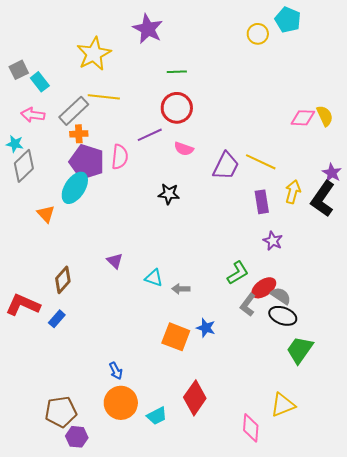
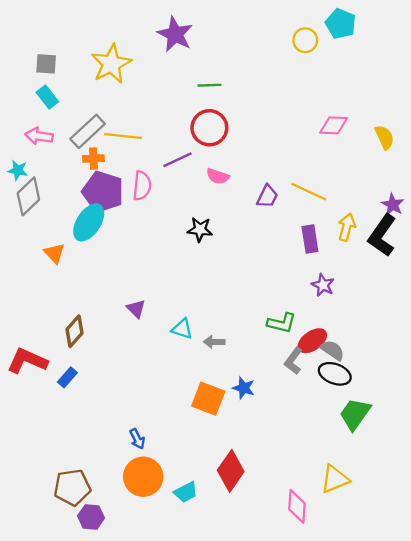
gray square: (19, 70) -> (46, 64), moved, turned 30
yellow line: (104, 97) -> (123, 136), moved
pink diamond: (303, 118) -> (334, 125), moved
purple trapezoid: (226, 166) -> (267, 196), size x0.7
green L-shape: (238, 273) -> (282, 323), turned 45

